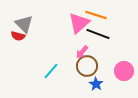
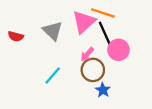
gray triangle: (24, 24) -> (53, 31), moved
black line: (98, 34) -> (105, 34), turned 45
pink circle: (124, 71) -> (119, 50), moved

